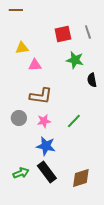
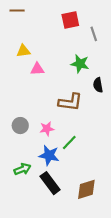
red square: (63, 34) -> (70, 20), moved
brown L-shape: (41, 96) -> (70, 102), moved
green line: (74, 121) -> (69, 143), moved
green arrow: (21, 173) -> (22, 169), moved

